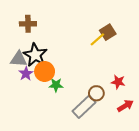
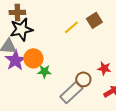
yellow line: (97, 39) -> (71, 27), moved
black star: (35, 55) -> (21, 29), moved, turned 30
purple star: (26, 74) -> (15, 60), size x1.5

